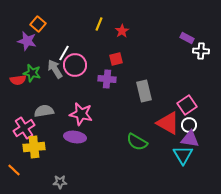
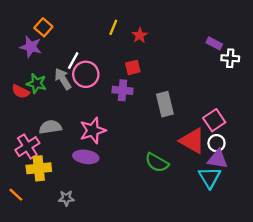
red semicircle: (18, 80) -> (20, 92), turned 35
pink star: (81, 114) -> (93, 130), turned -30
gray star: (60, 182) -> (66, 198), moved

